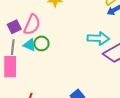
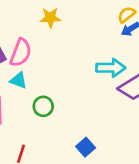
green circle: (41, 43) -> (43, 106), moved

